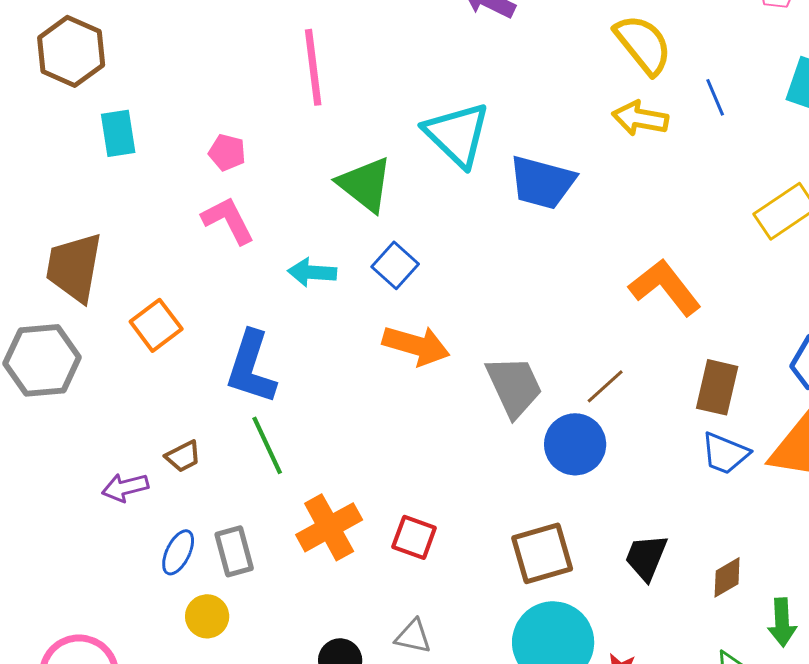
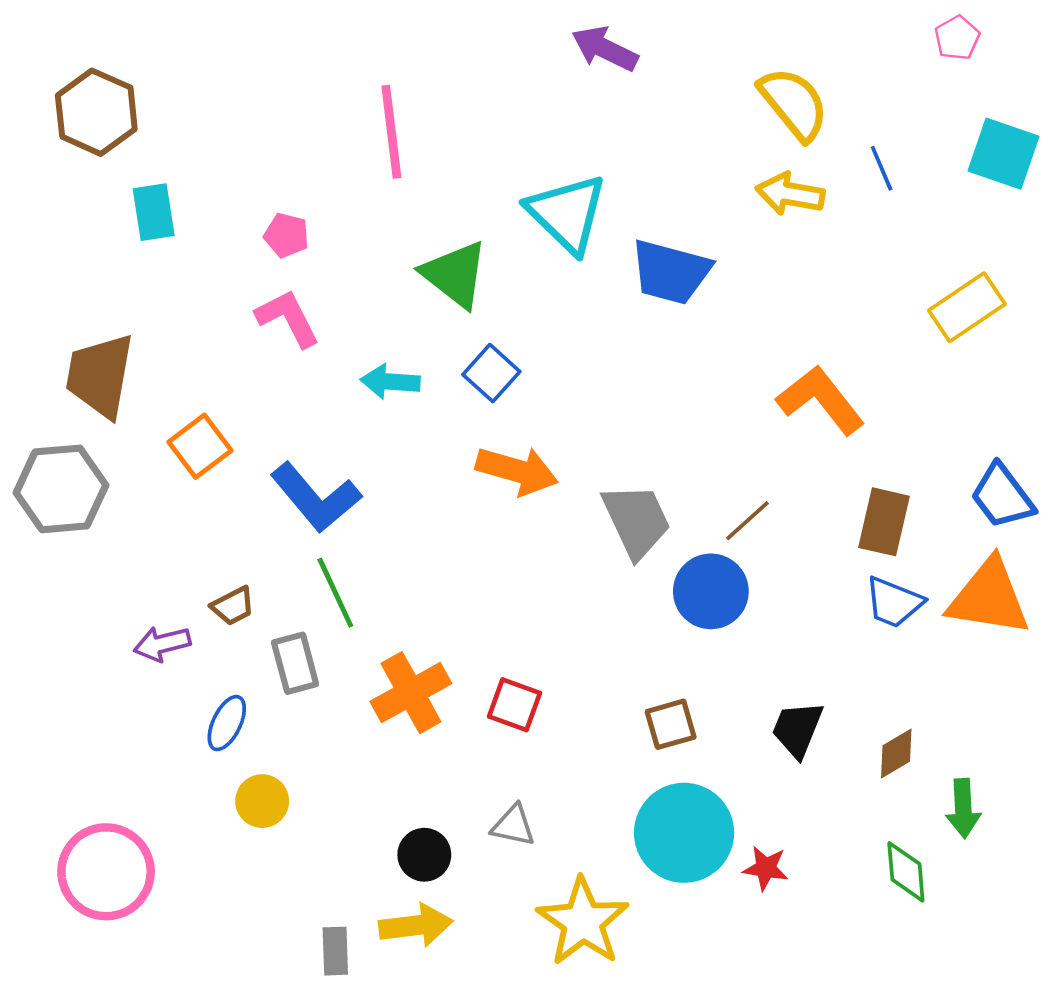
blue L-shape: (251, 367) -> (316, 497), turned -58
gray rectangle: (234, 551) -> (295, 663), moved
brown square: (542, 553) -> (671, 724), size x0.7

